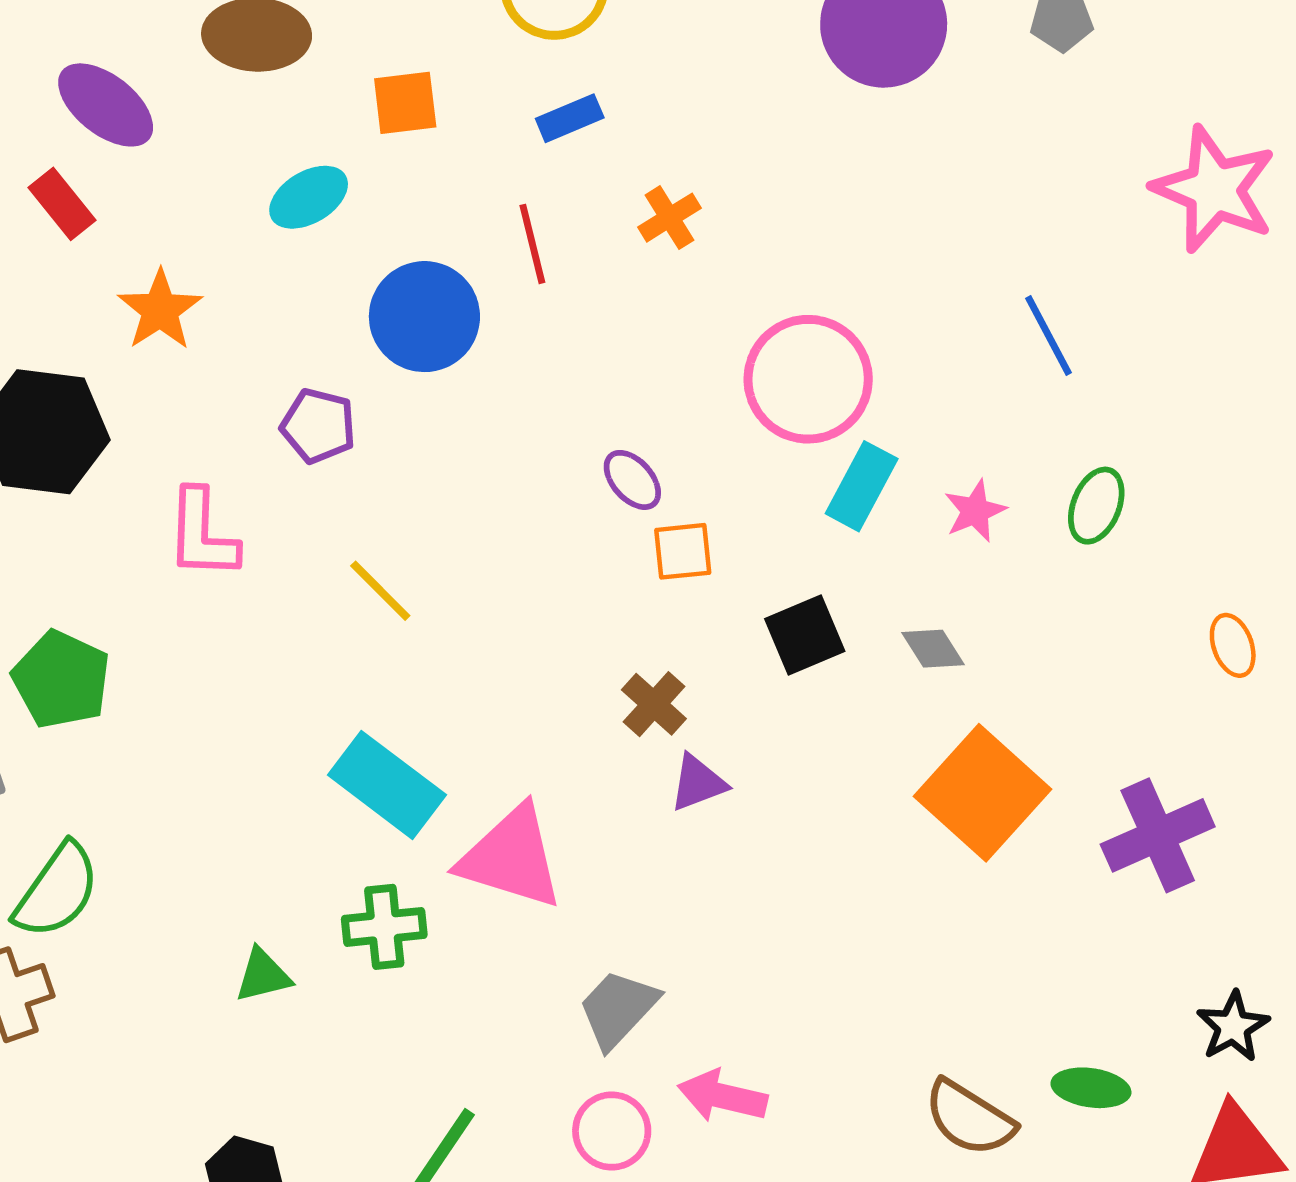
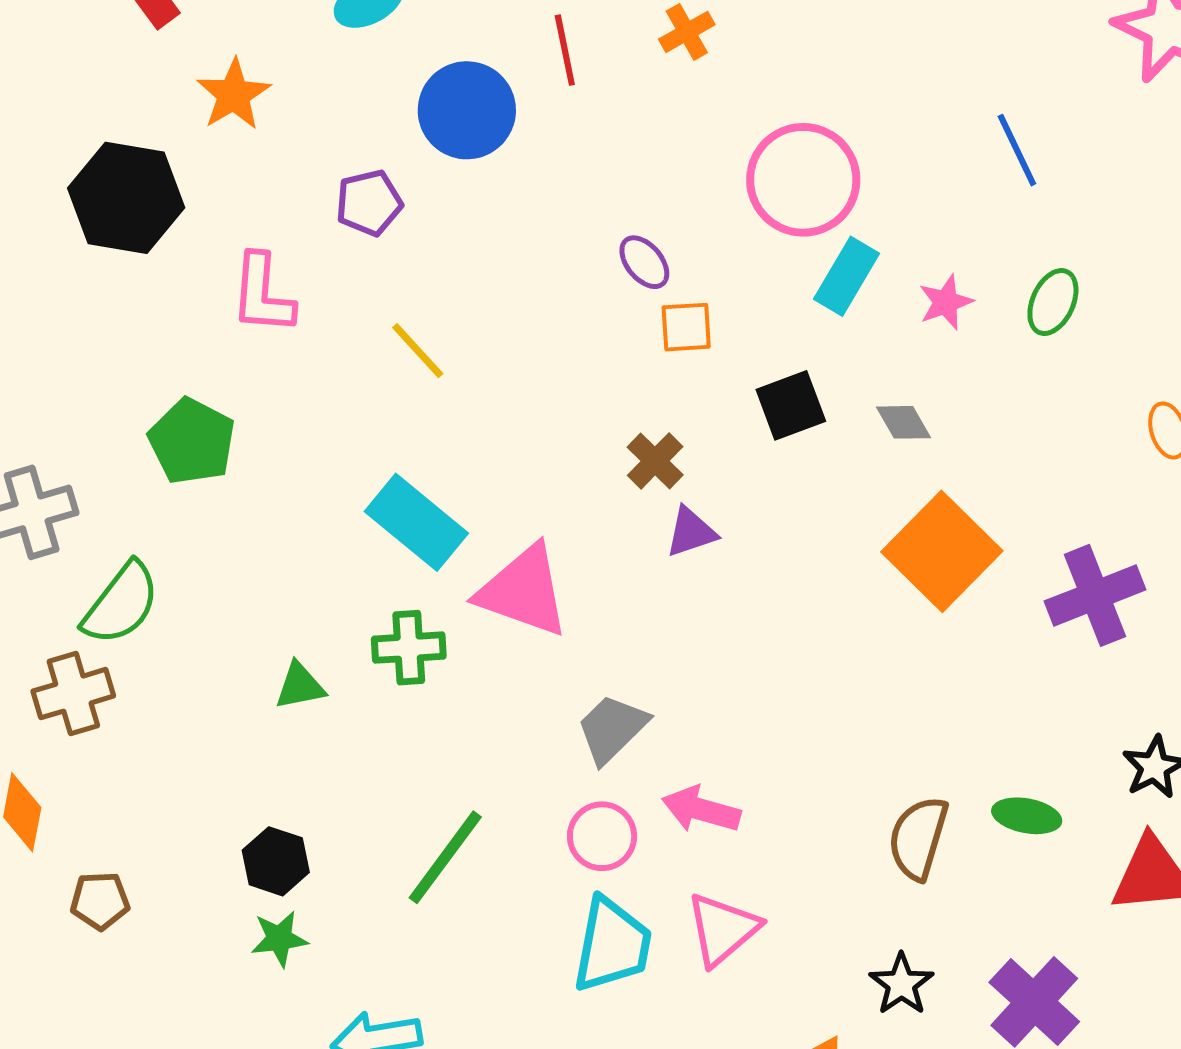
purple pentagon: (318, 426) -> (369, 203), turned -30
green pentagon: (61, 680) -> (192, 441), moved
brown semicircle: (969, 1118) -> (918, 838), turned 72

